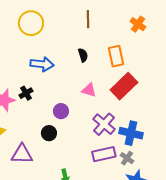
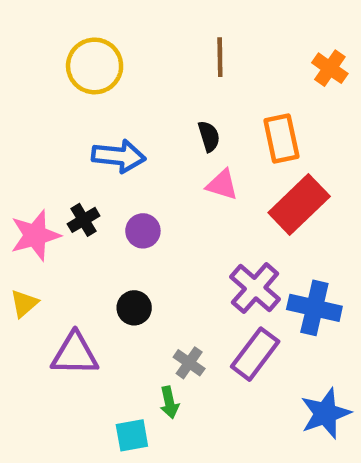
pink triangle: (89, 90) -> (222, 185), moved
purple circle: (61, 111) -> (143, 231), moved
purple rectangle: (104, 154) -> (255, 354), turned -40
gray cross: (127, 158) -> (189, 363), moved

